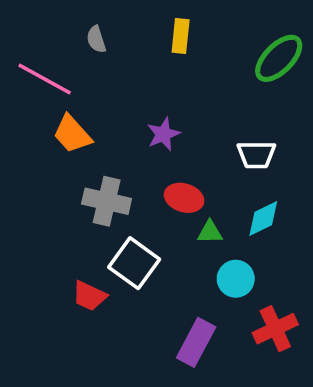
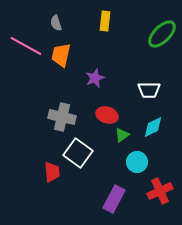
orange trapezoid: (72, 134) -> (61, 55), moved, turned 55
green triangle: (210, 232) -> (122, 135), turned -35
red trapezoid: (89, 296) -> (52, 172), turned -120

